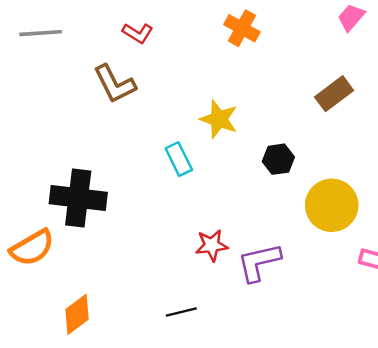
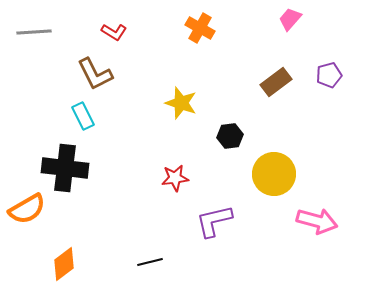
cyan rectangle: (179, 159) -> (83, 116), moved
red star: (212, 245) -> (175, 178), moved

